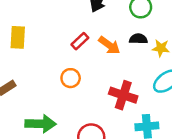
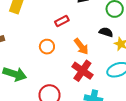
orange arrow: (109, 45) -> (81, 46), moved

